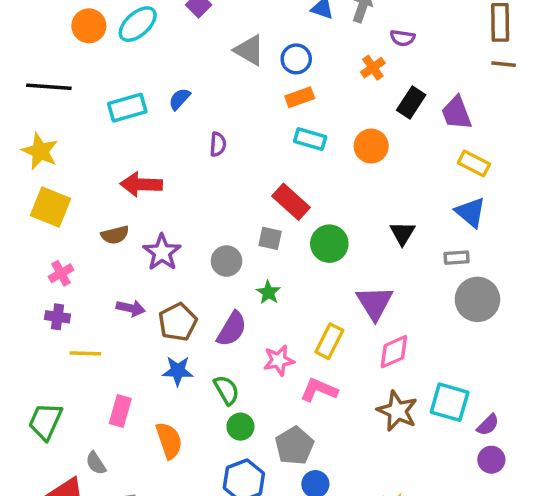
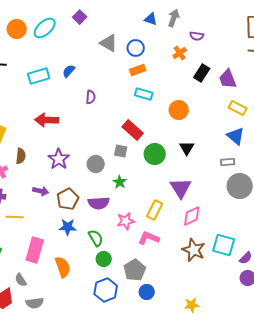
orange circle: (371, 146) -> (179, 110), moved
black triangle: (403, 233) -> (187, 148), moved
brown semicircle: (115, 235) -> (21, 156), moved, turned -70
purple semicircle: (232, 329) -> (99, 203), turned 55
pink rectangle: (120, 411) -> (35, 250), size x1.4

